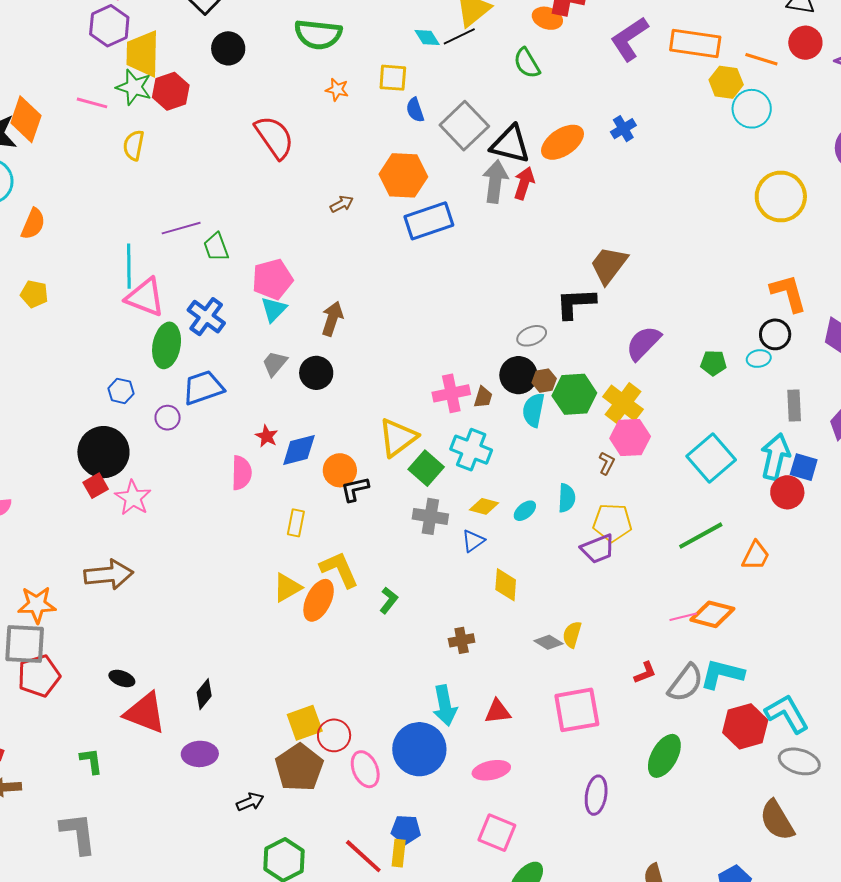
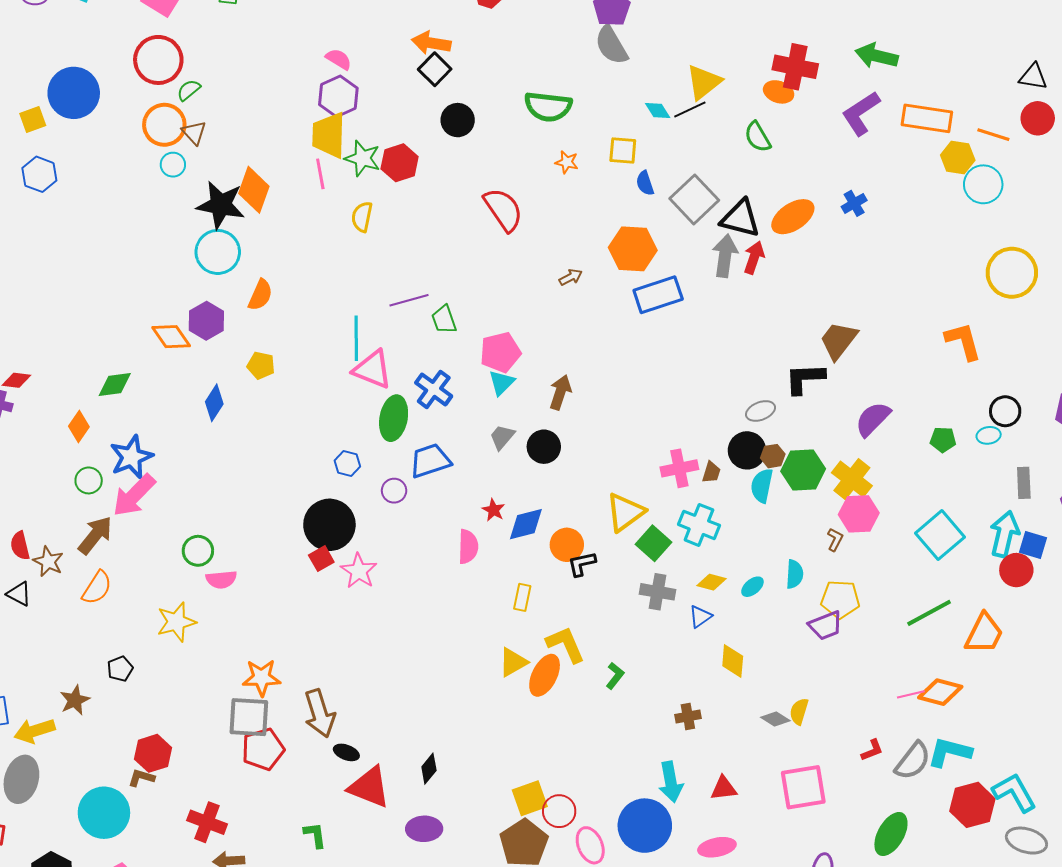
yellow trapezoid: (143, 54) -> (329, 135), moved
pink line: (92, 103) -> (320, 174), turned 64
orange L-shape: (788, 293) -> (963, 341), moved
orange trapezoid: (756, 556) -> (984, 633), size x1.4
brown arrow: (109, 575) -> (320, 713), moved, turned 78

